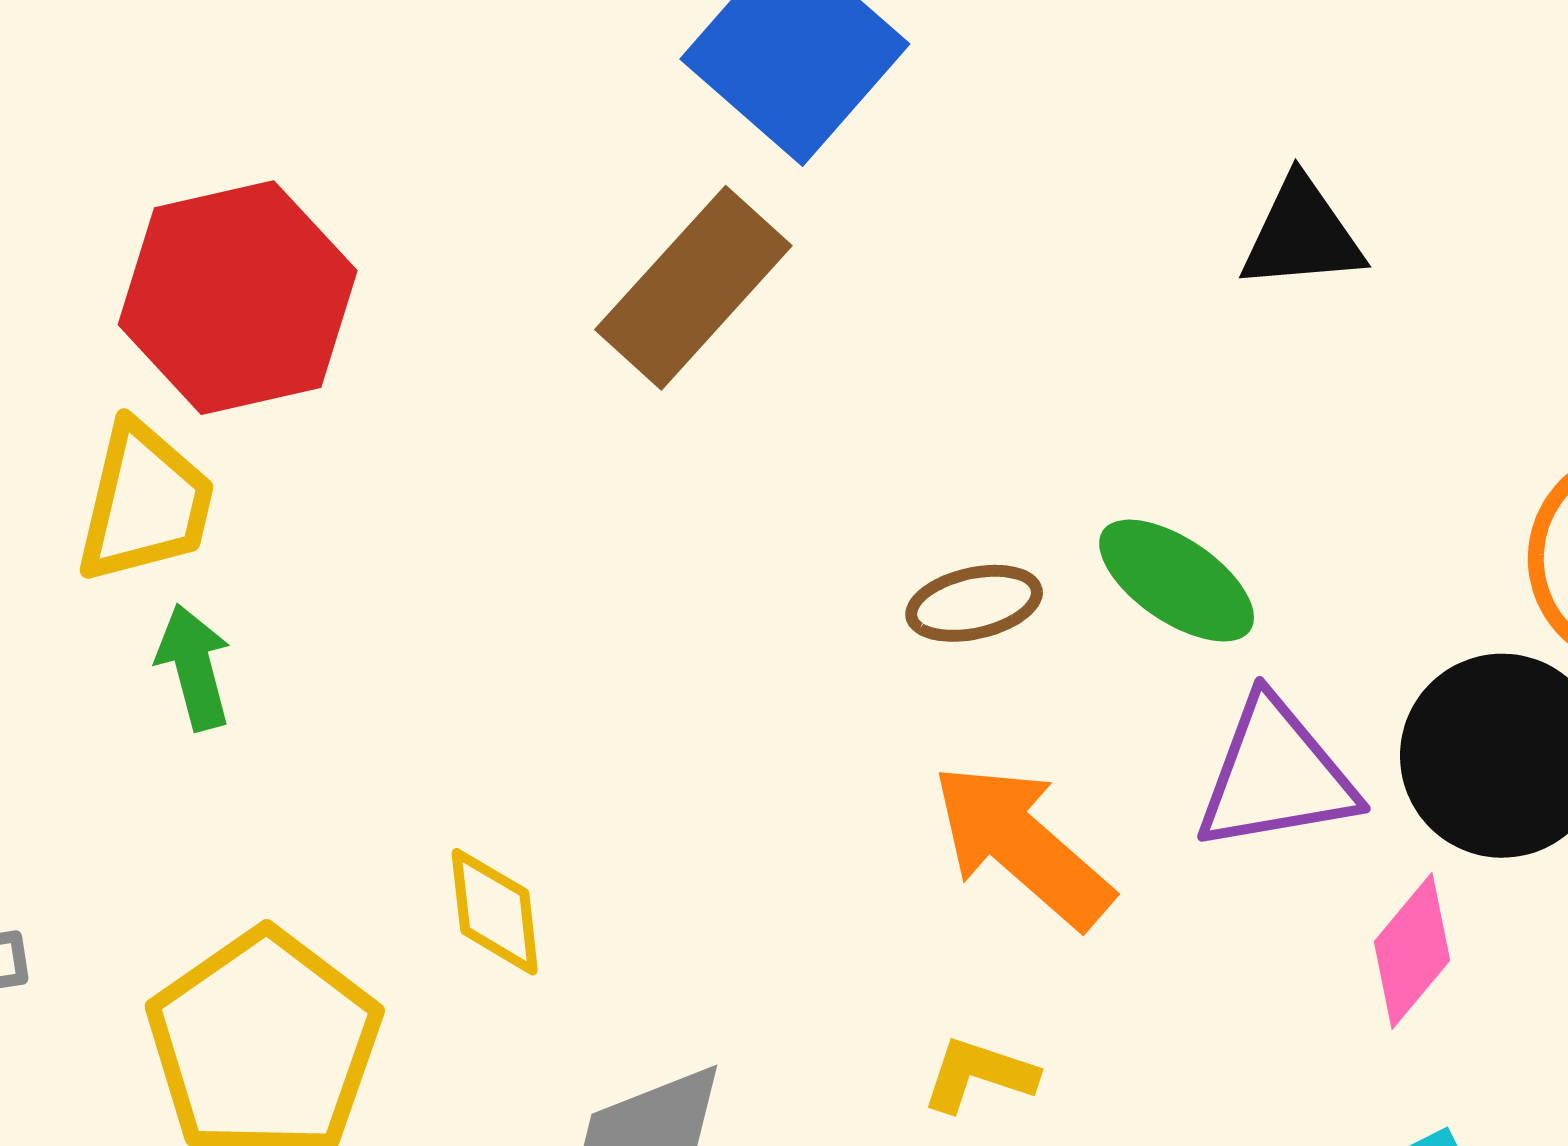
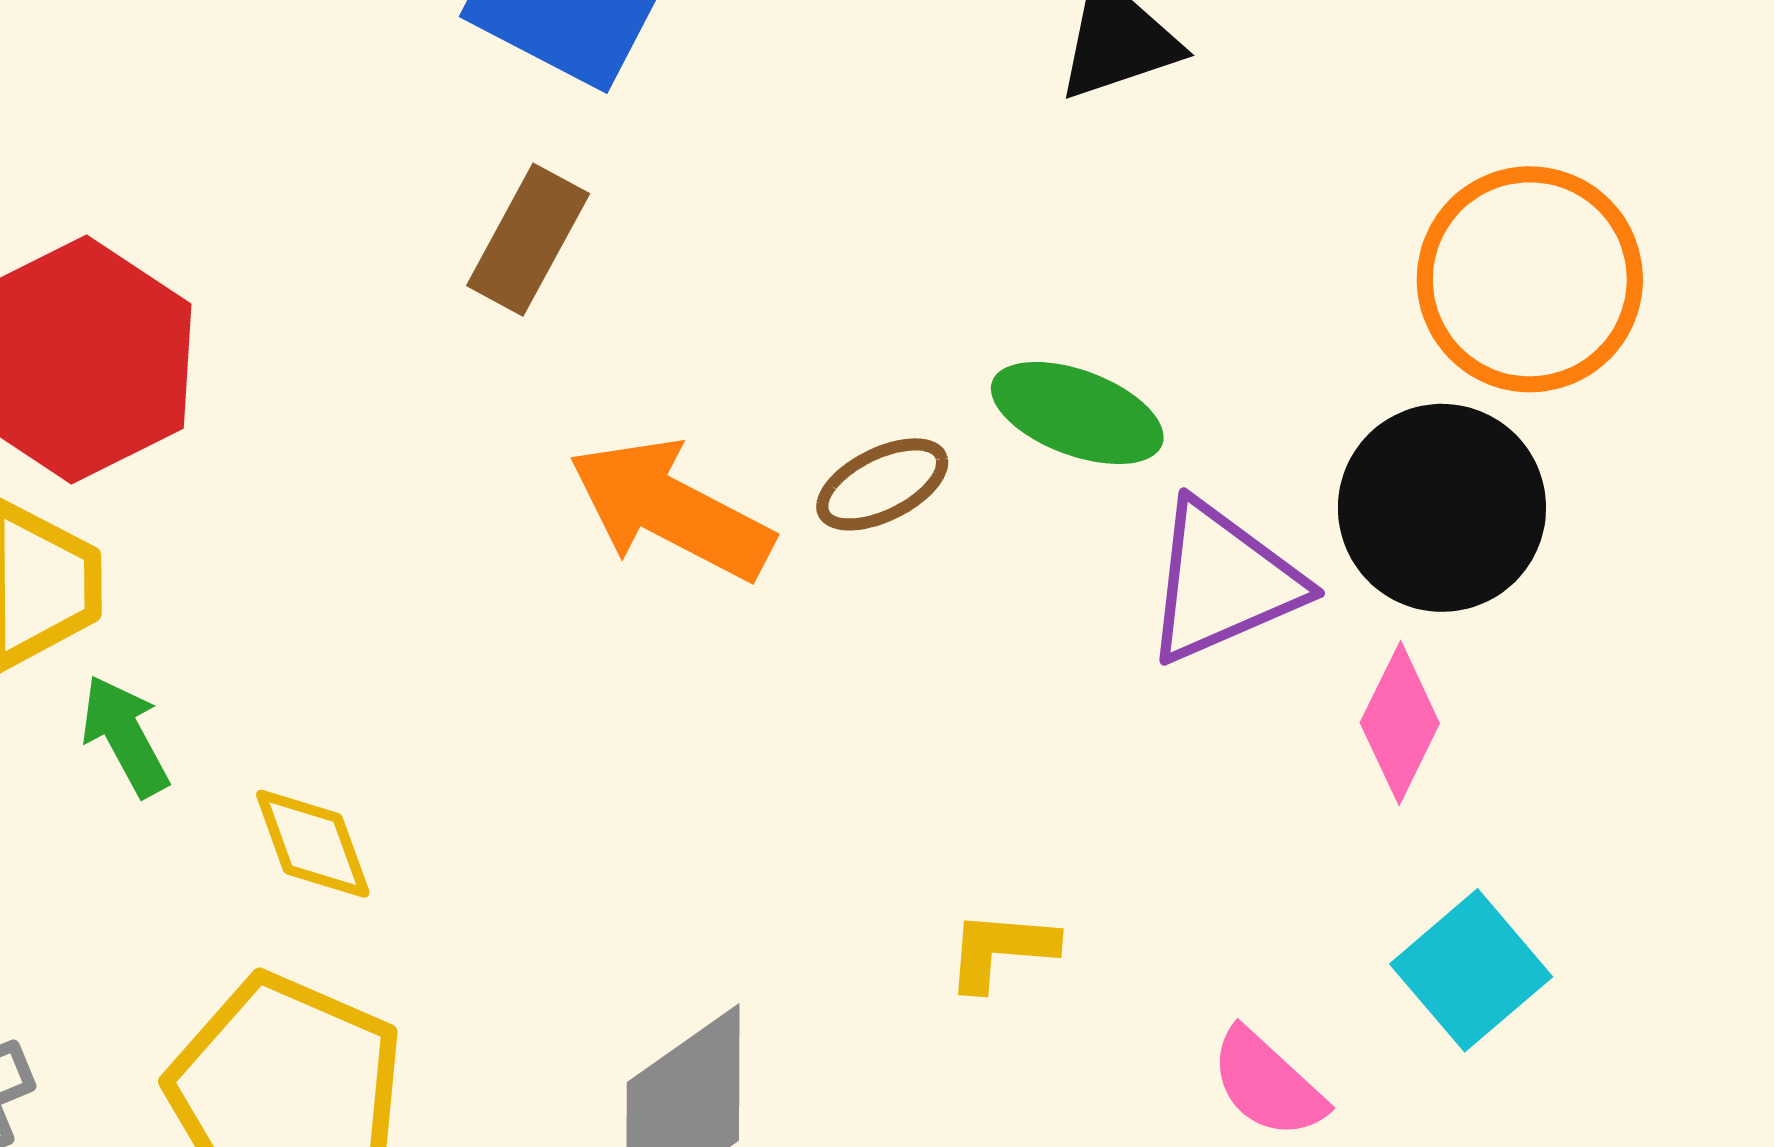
brown rectangle: (693, 288) -> (528, 240), size x0.7
orange arrow: (1022, 845) -> (671, 510), moved
yellow diamond: (495, 912) -> (313, 844), moved

